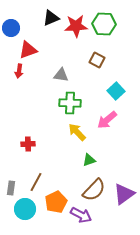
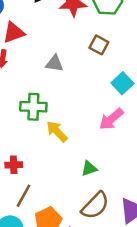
green cross: (70, 103) -> (33, 107), moved
yellow arrow: (77, 132) -> (57, 131), moved
red cross: (28, 144) -> (14, 165), moved

